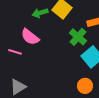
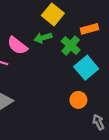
green arrow: (40, 13) -> (43, 38), moved

